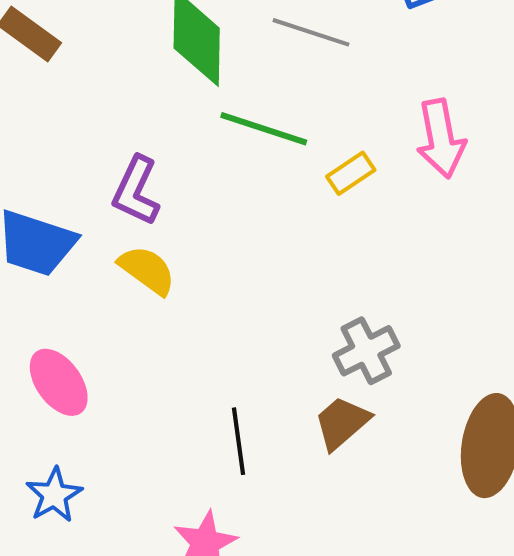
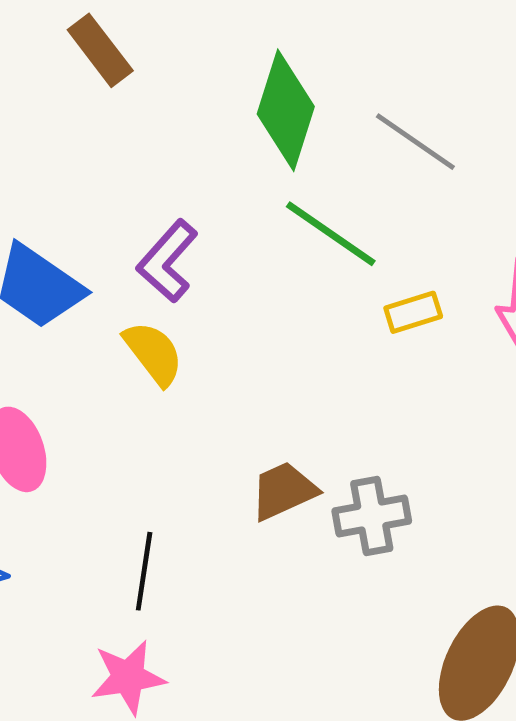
brown trapezoid: (342, 423) -> (284, 491), moved
black line: (238, 441) -> (144, 571), moved

